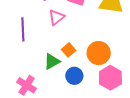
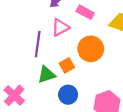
purple line: (23, 29) -> (38, 44), moved
orange circle: (99, 53) -> (91, 49), moved

